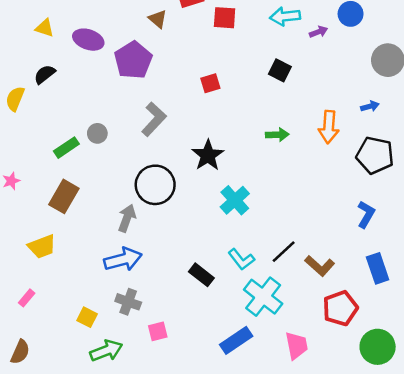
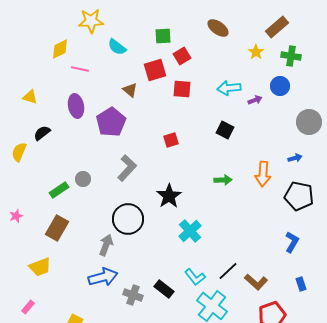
yellow triangle: (45, 28) -> (30, 97), moved
purple ellipse: (88, 40) -> (76, 106), turned 60
blue rectangle: (378, 268) -> (301, 284), size x0.6
gray cross: (128, 302) -> (133, 295), moved

